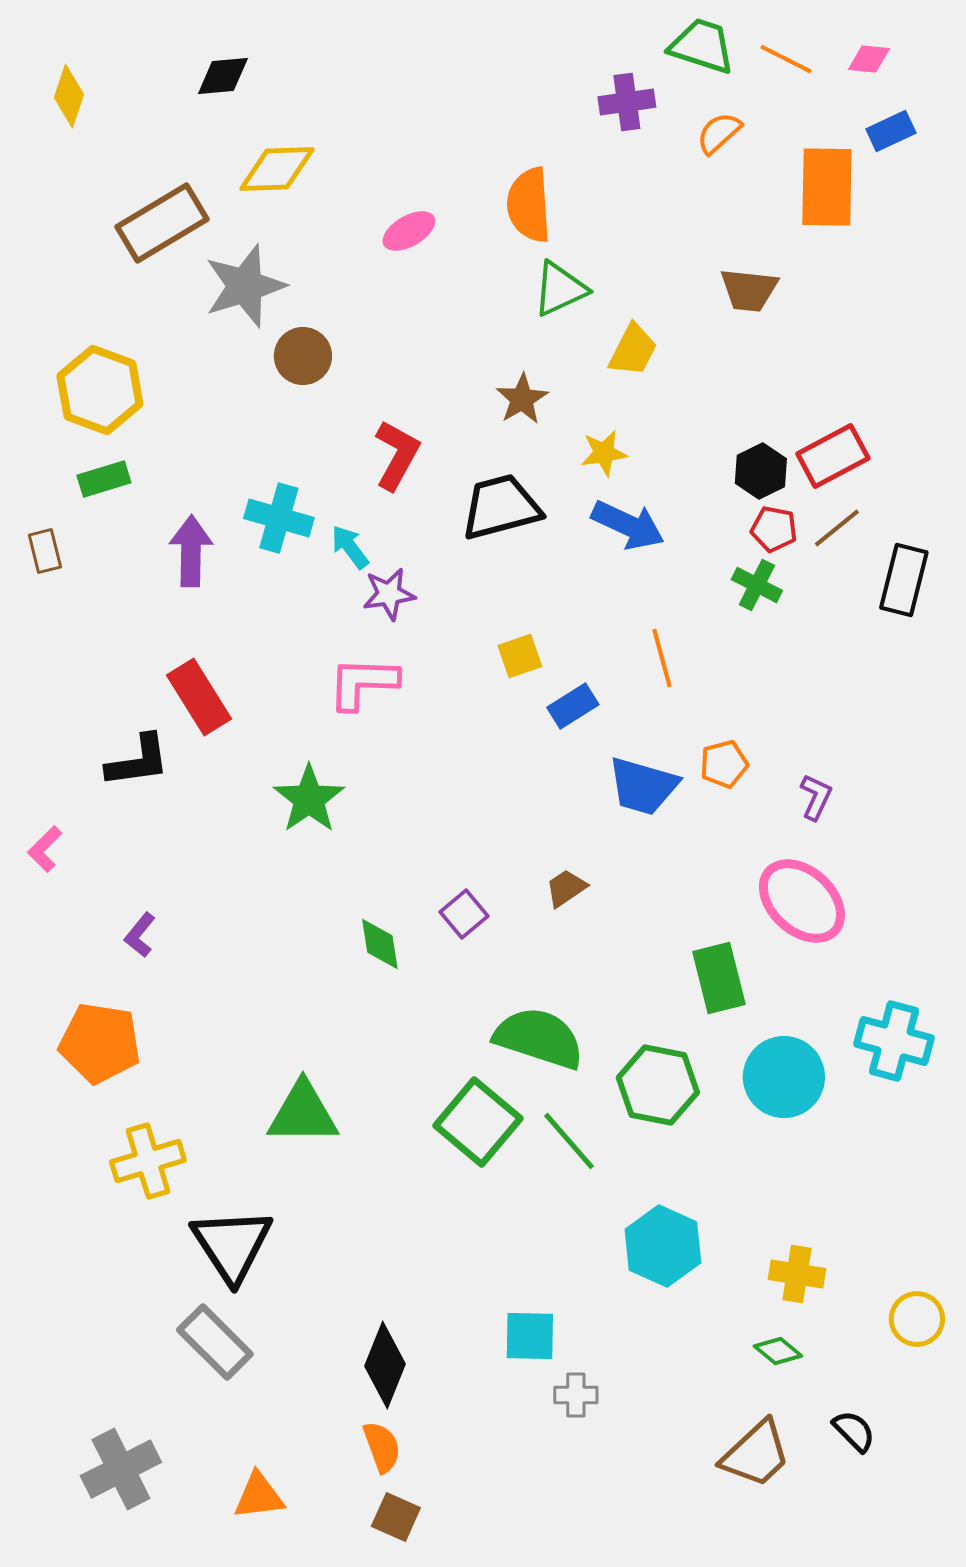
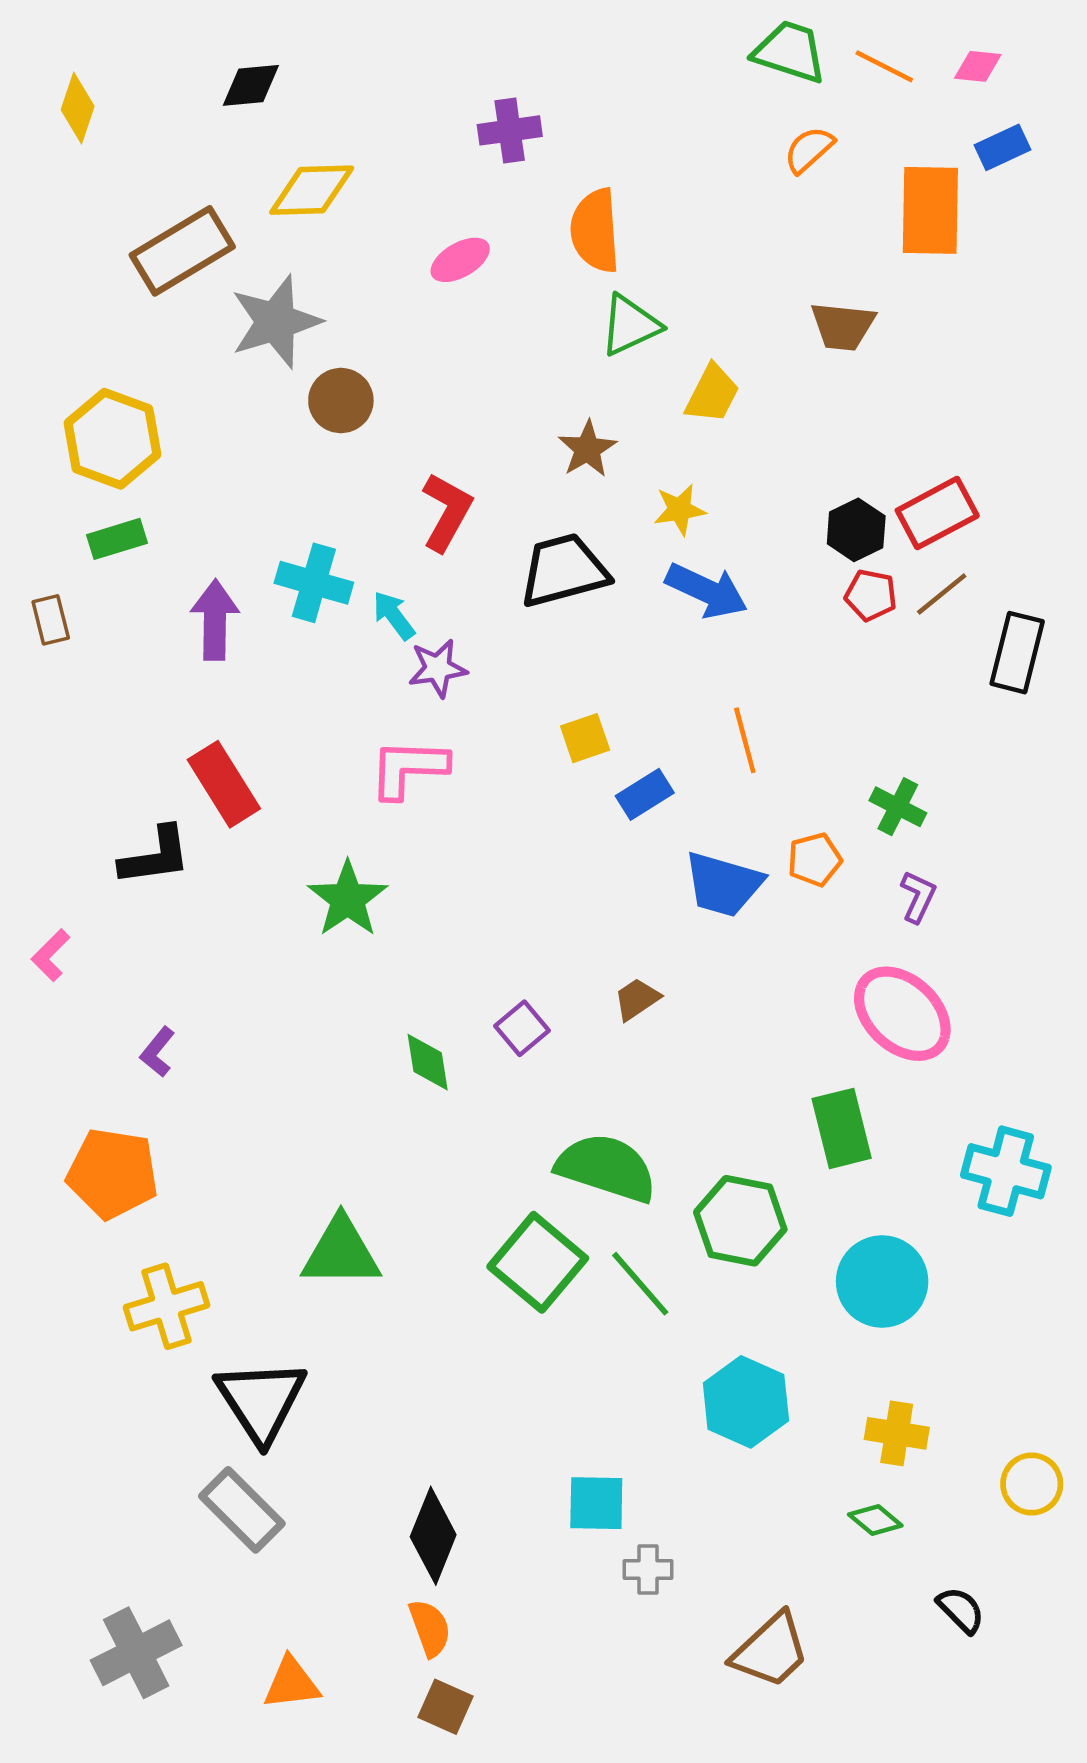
purple cross: (627, 102) -> (510, 130), moved
green cross: (757, 585) -> (898, 807), moved
green rectangle: (719, 978) -> (842, 1128), moved
cyan circle: (784, 1077) -> (882, 1281), moved
brown trapezoid: (756, 1454) -> (771, 1651), moved

